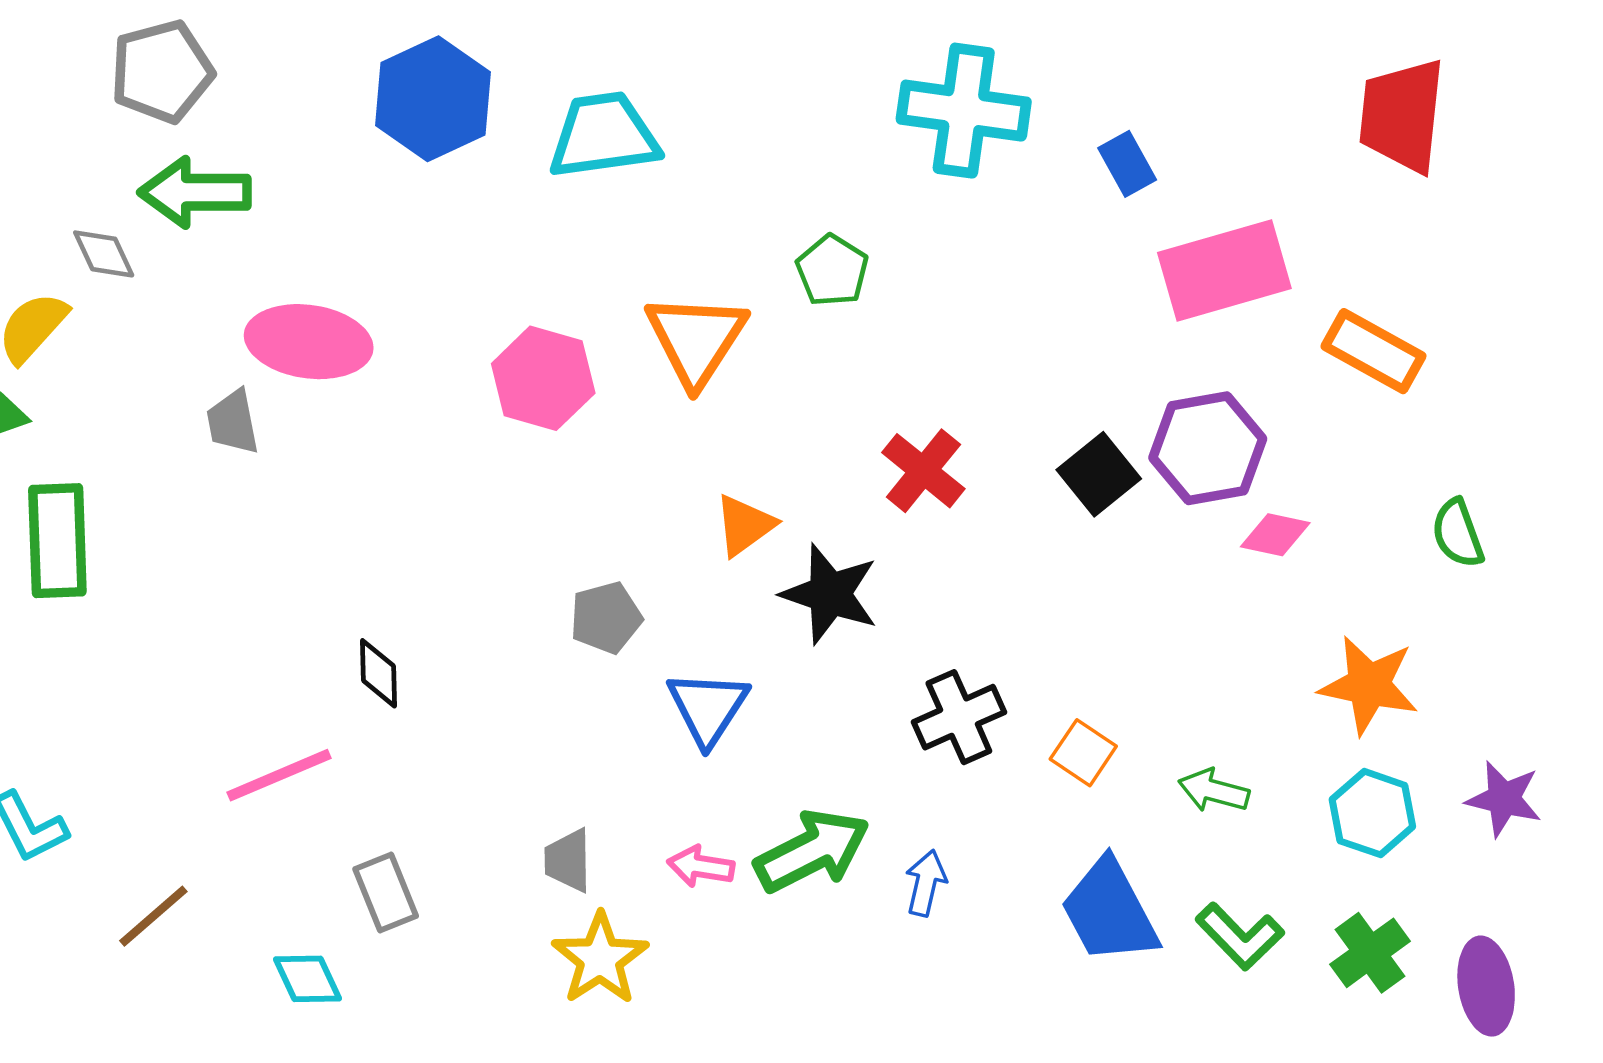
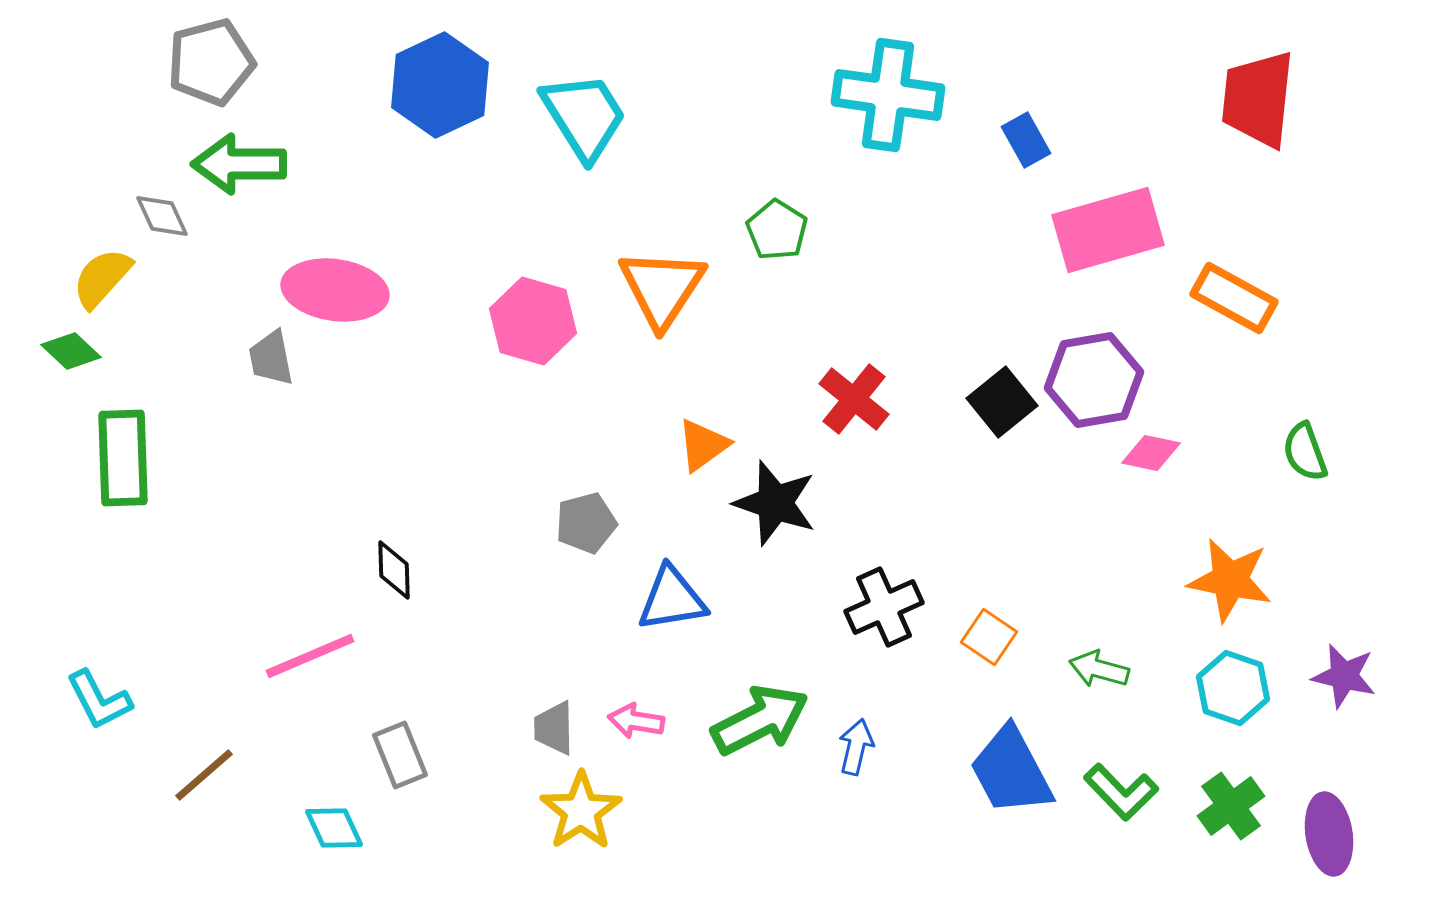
cyan trapezoid: (604, 135) -> (584, 116), turned 66
blue triangle: (708, 708) -> (672, 599), turned 48
pink arrow: (701, 866) -> (636, 721), moved

